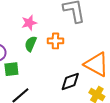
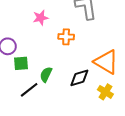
green semicircle: (31, 44) -> (46, 74), moved

